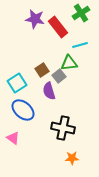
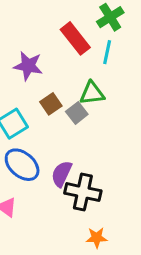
purple star: (35, 19) -> (28, 66), moved
cyan line: (80, 45) -> (107, 52), moved, turned -63
purple semicircle: (49, 91) -> (62, 174), moved, turned 42

